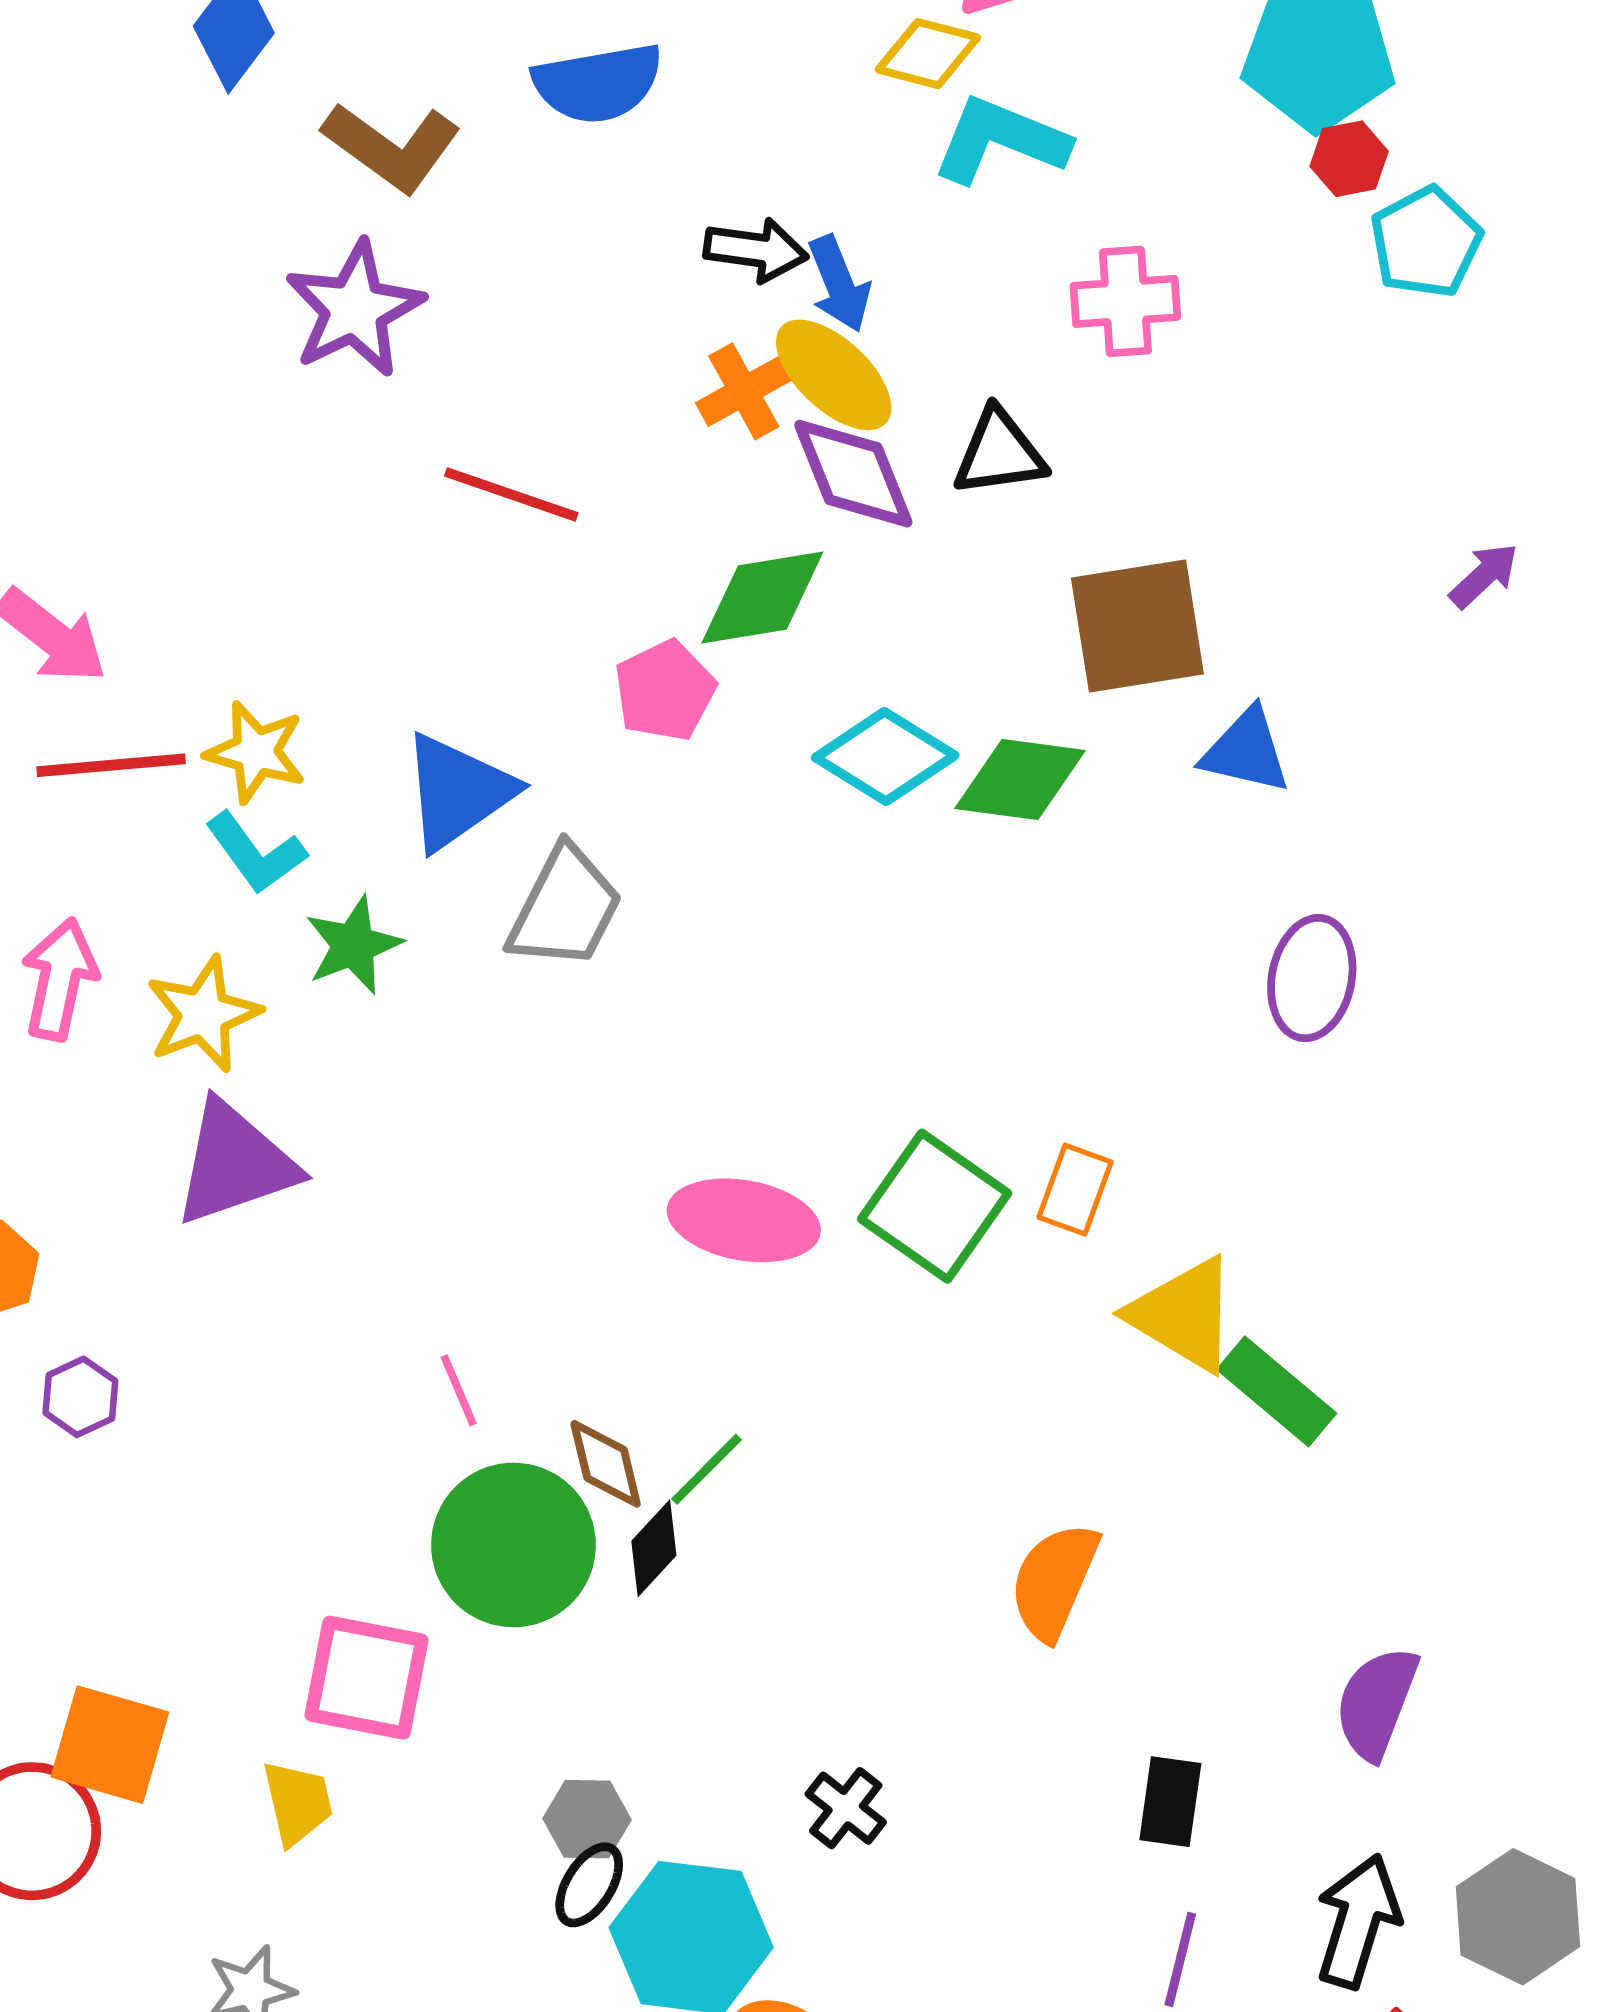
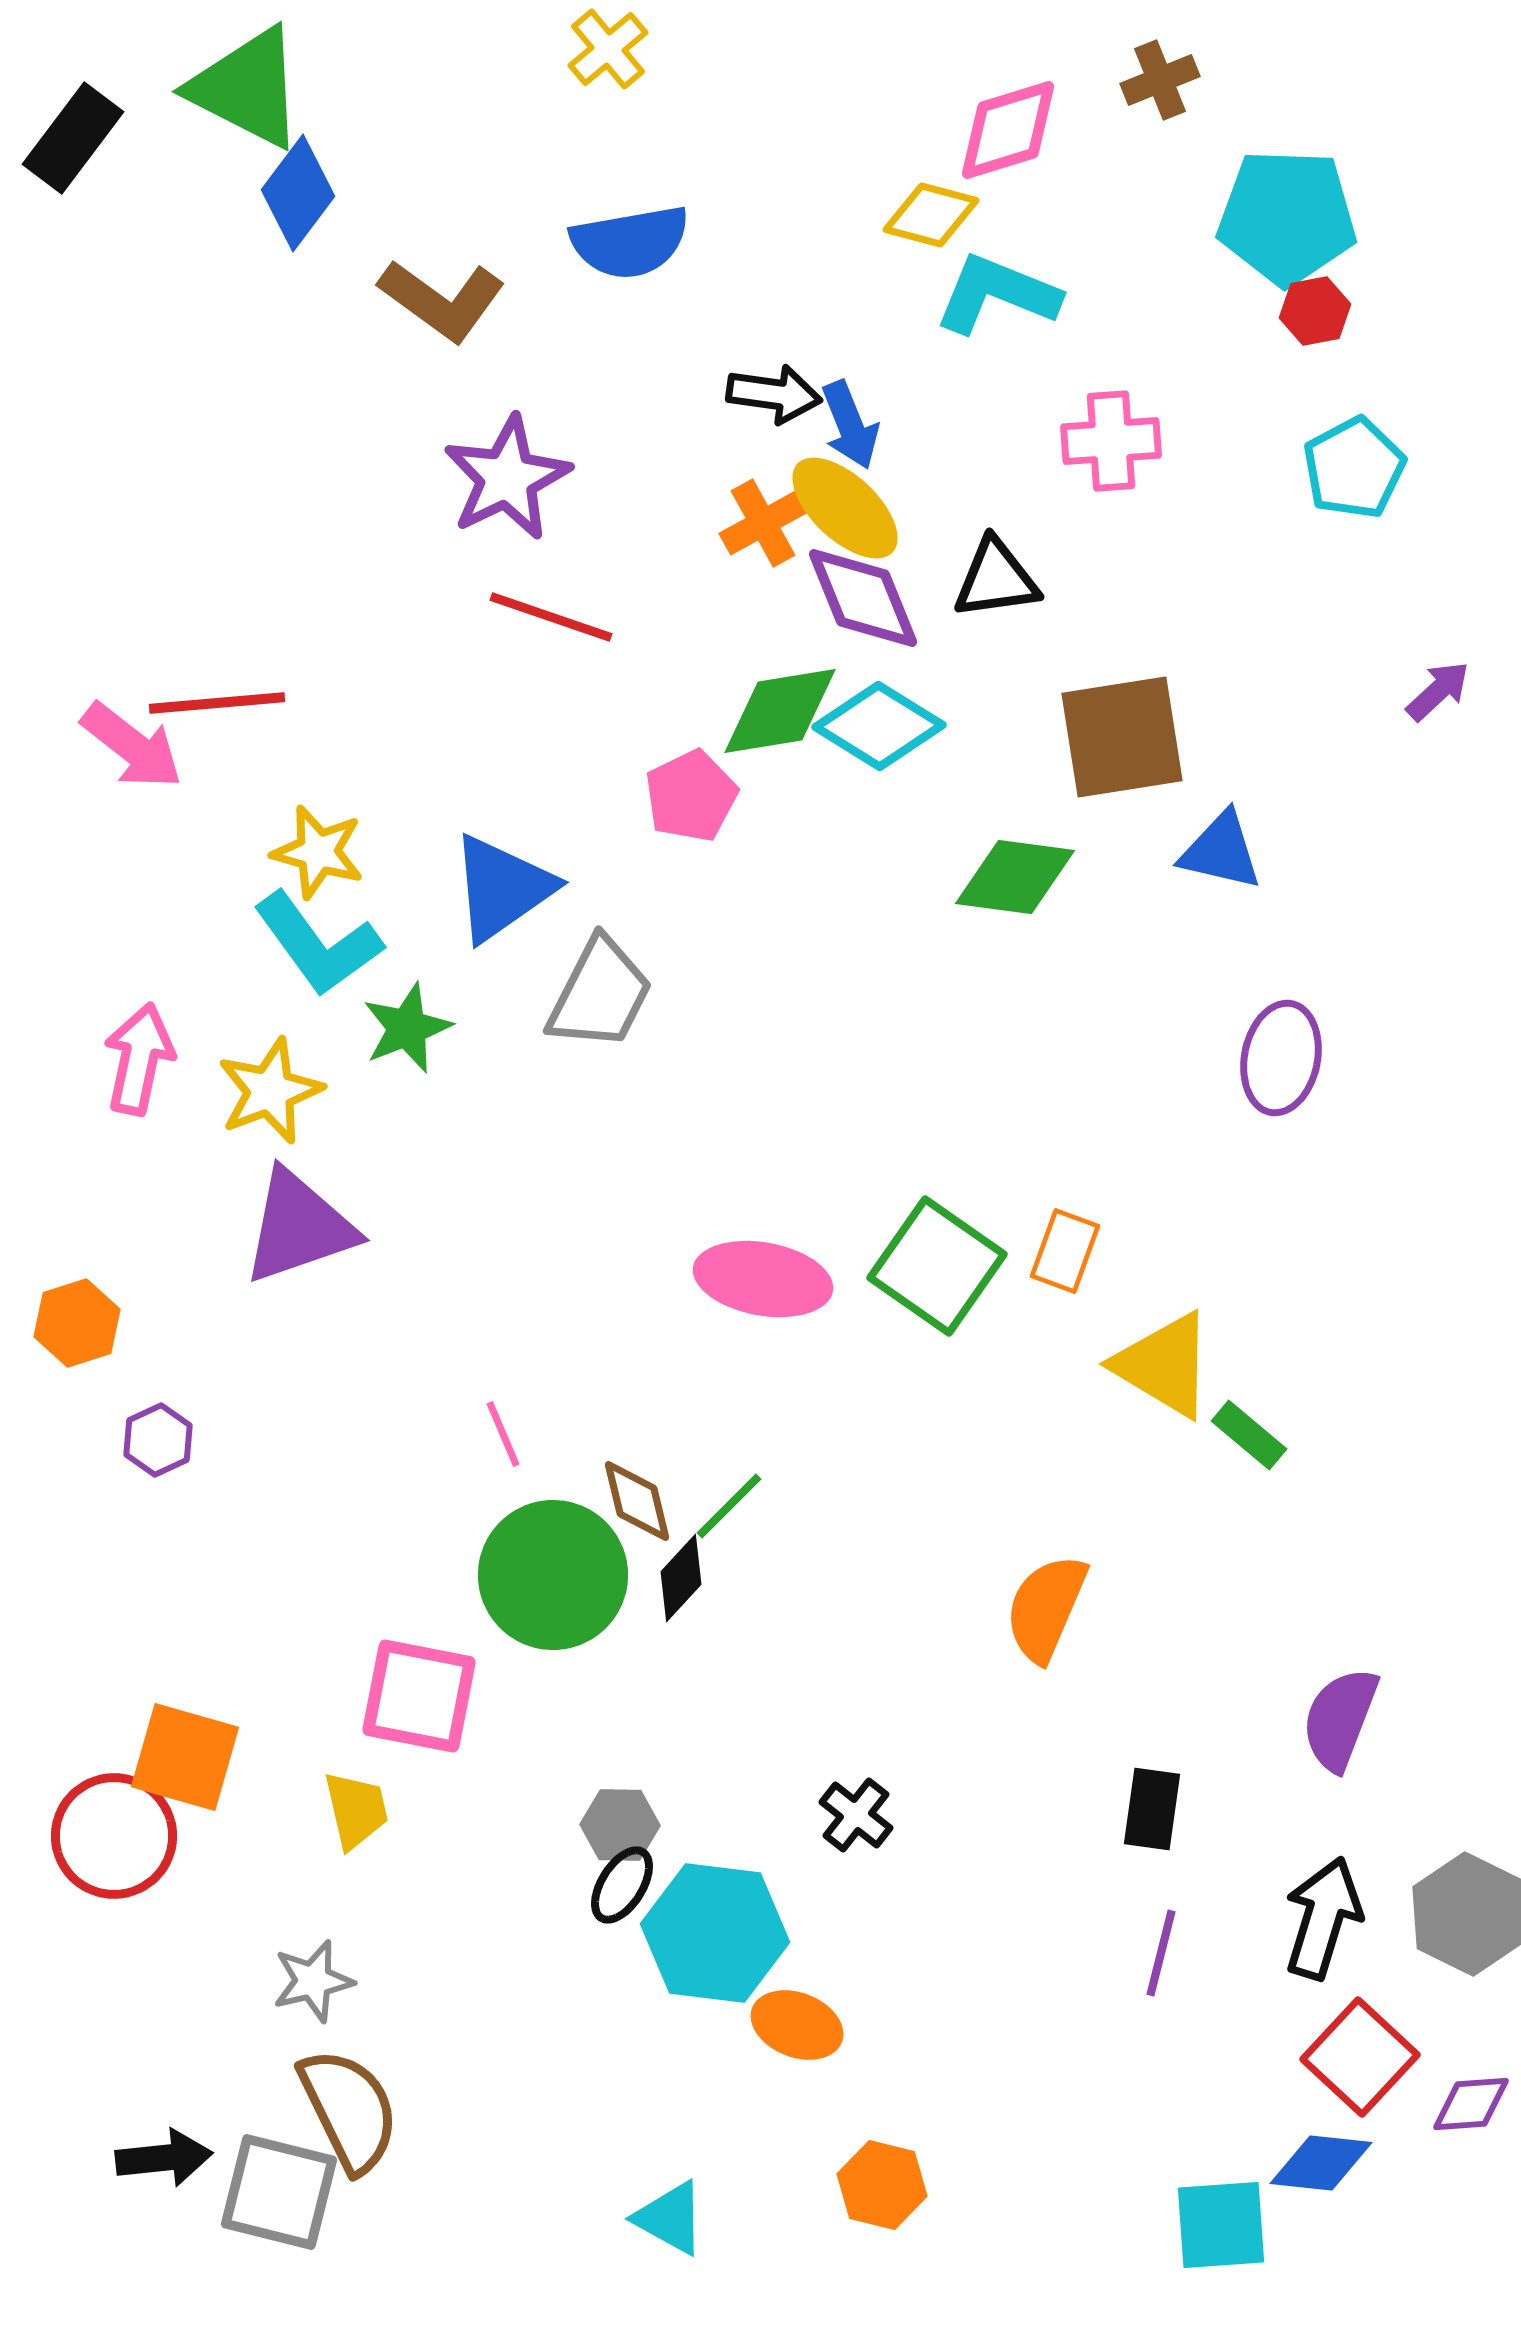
cyan pentagon: (1426, 242) -> (1354, 468), moved
purple star: (354, 309) -> (507, 478), moved
cyan diamond: (885, 757) -> (879, 726), moved
red line: (111, 765) -> (217, 703), moved
cyan L-shape: (256, 853) -> (318, 944), size x1.4
green rectangle: (1277, 1391) -> (1249, 1435), size x0.7

